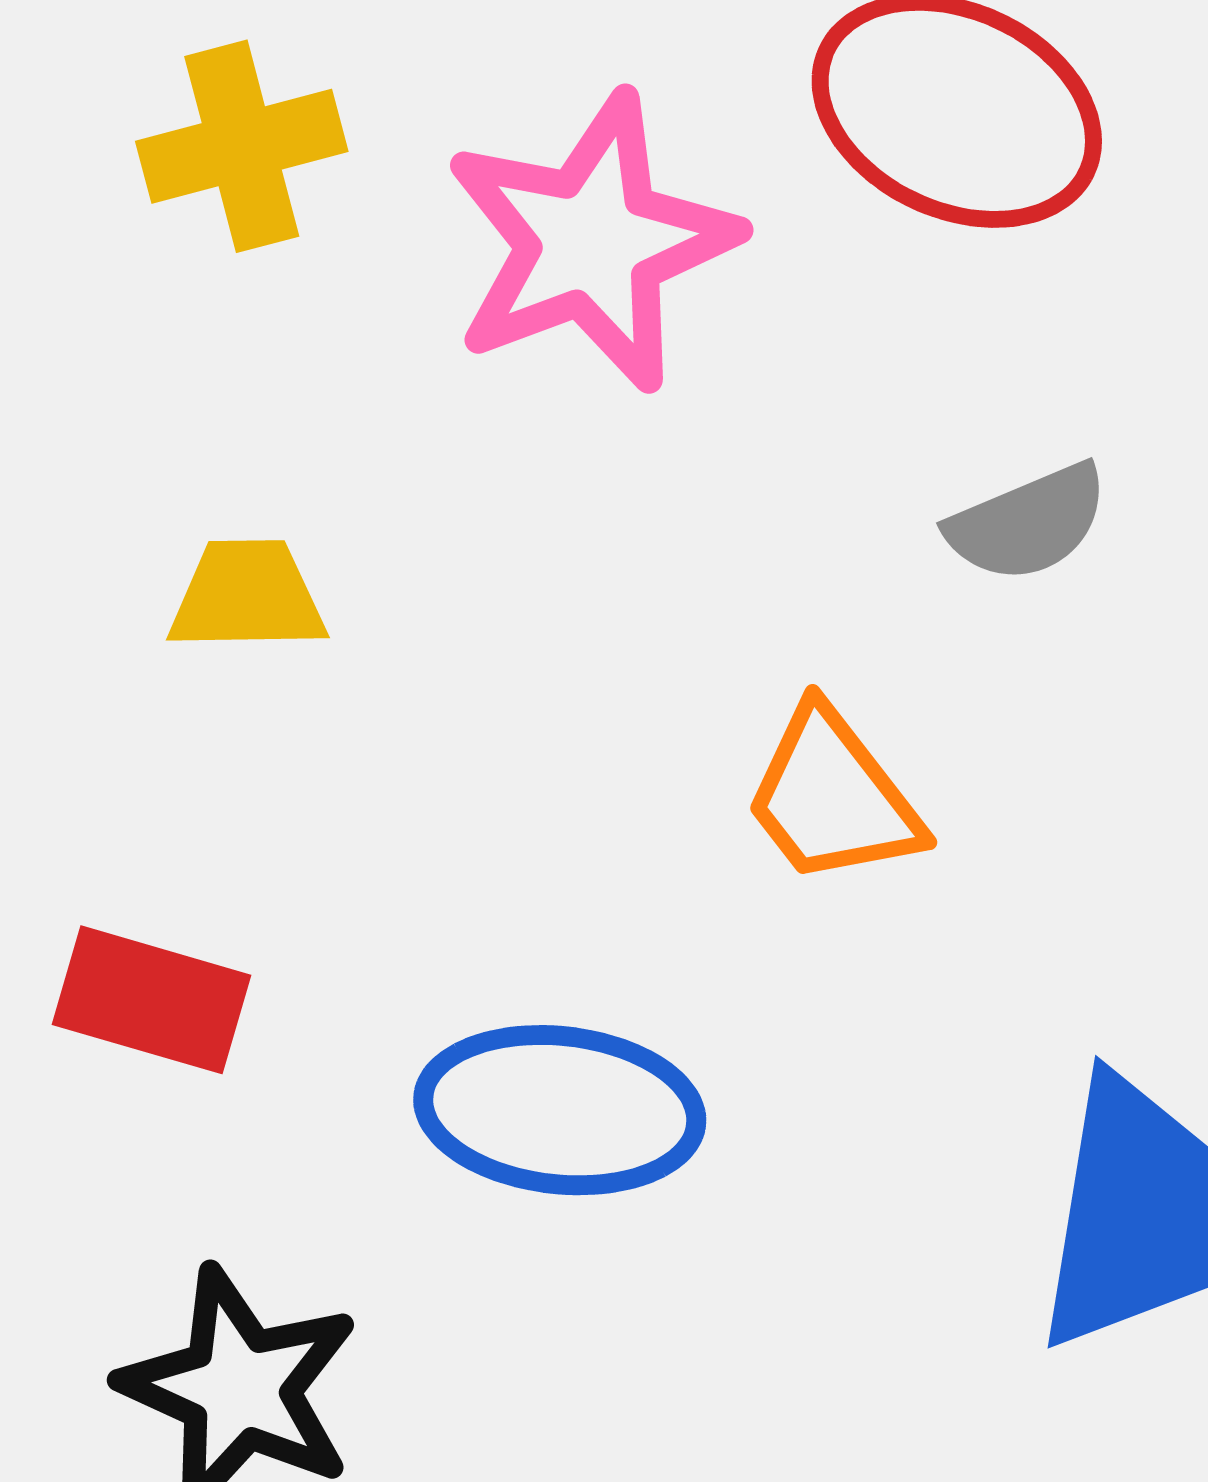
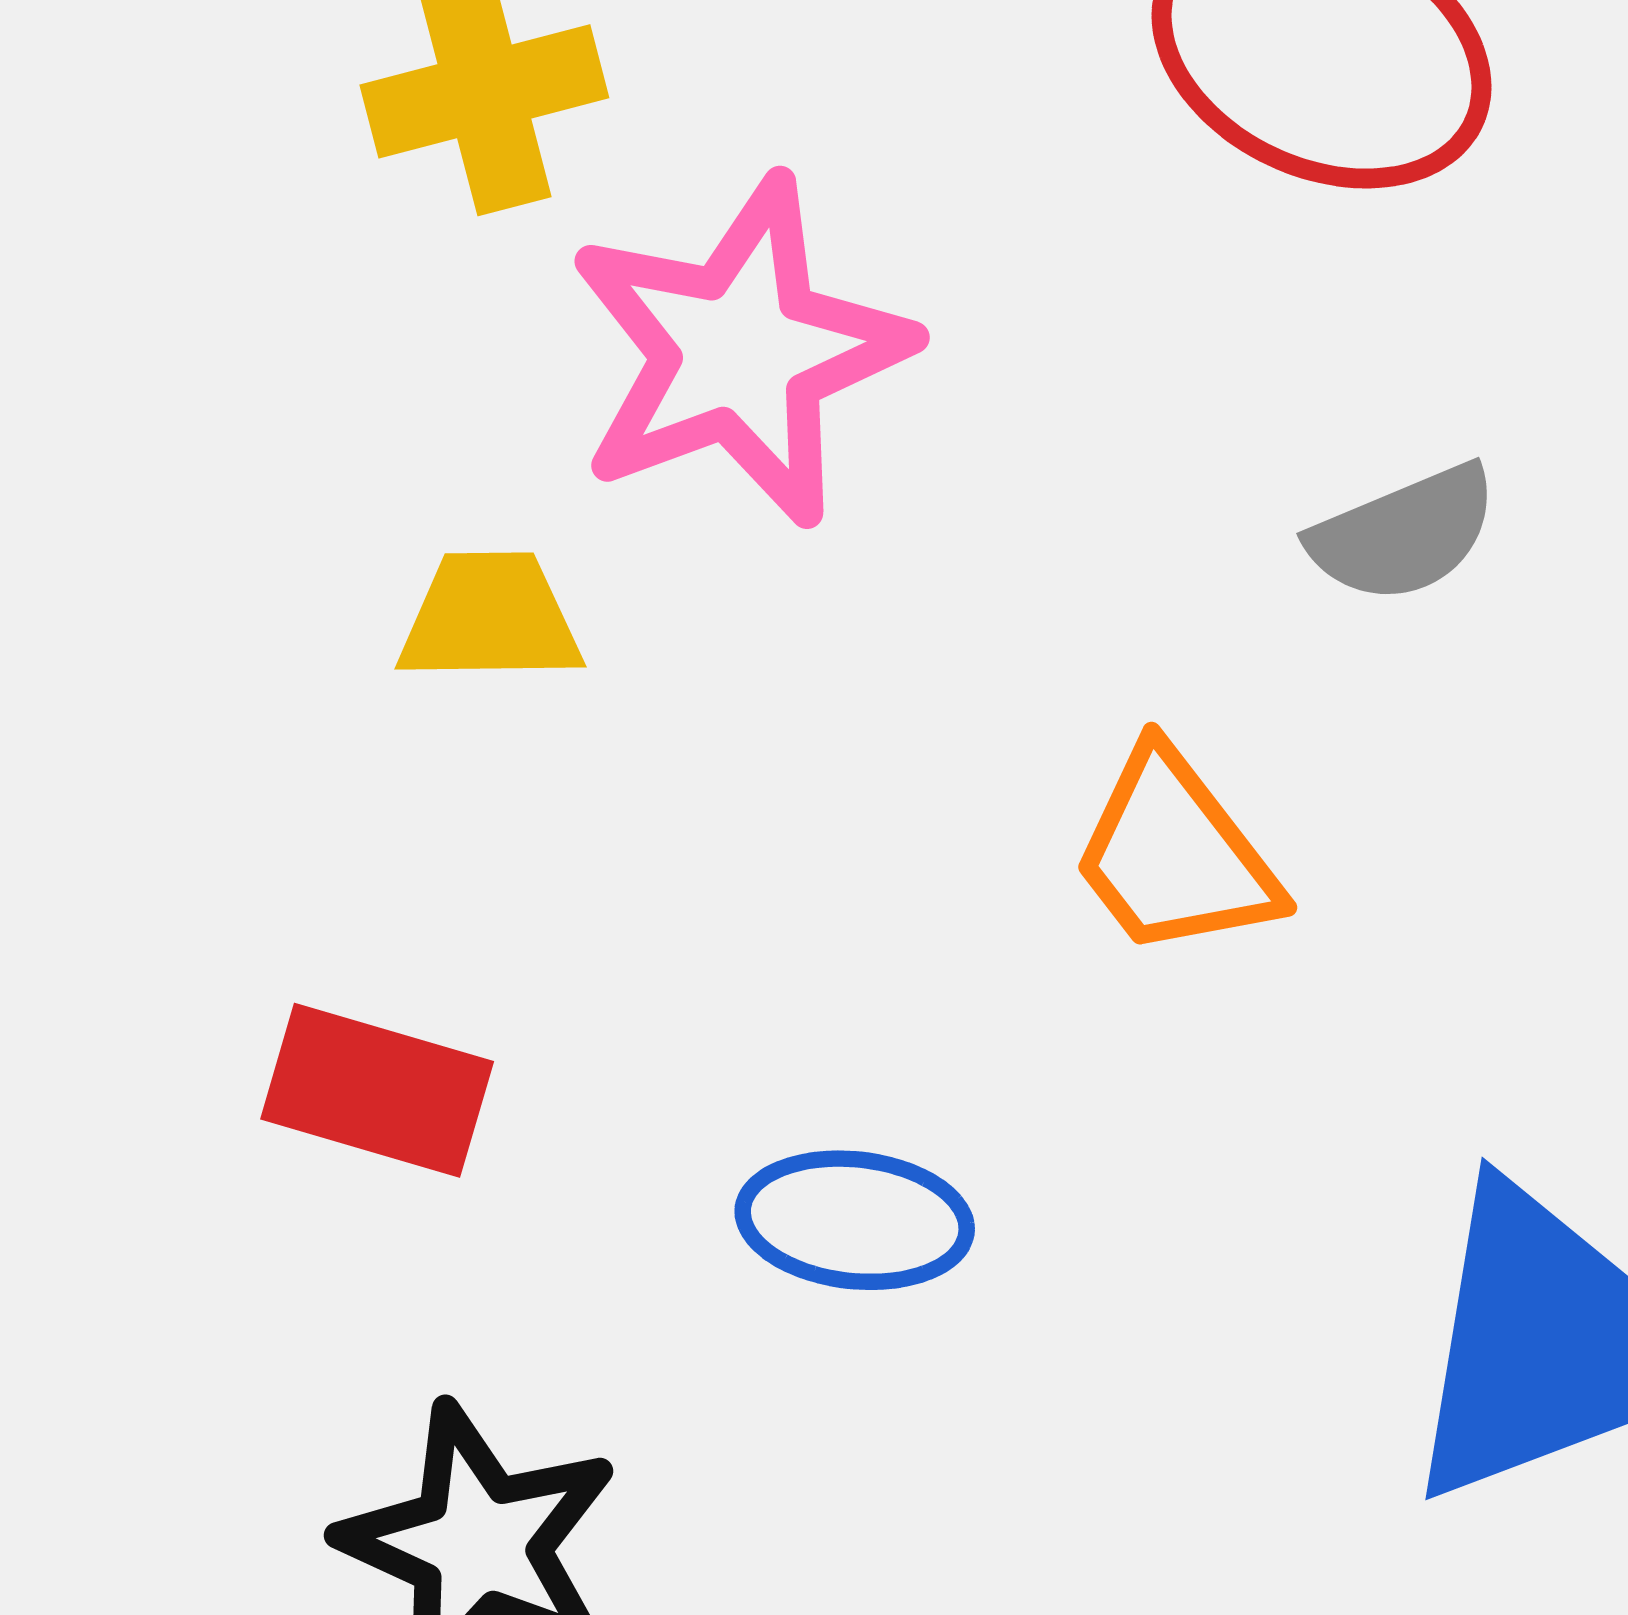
pink star: (591, 242) -> (740, 352), moved
blue ellipse: (560, 1110) -> (855, 1220), size x0.7

